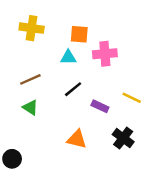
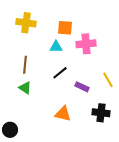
brown line: (30, 79) -> (25, 65), turned -60
yellow line: (132, 98) -> (108, 80), turned 35
black cross: (123, 138) -> (101, 113), turned -30

